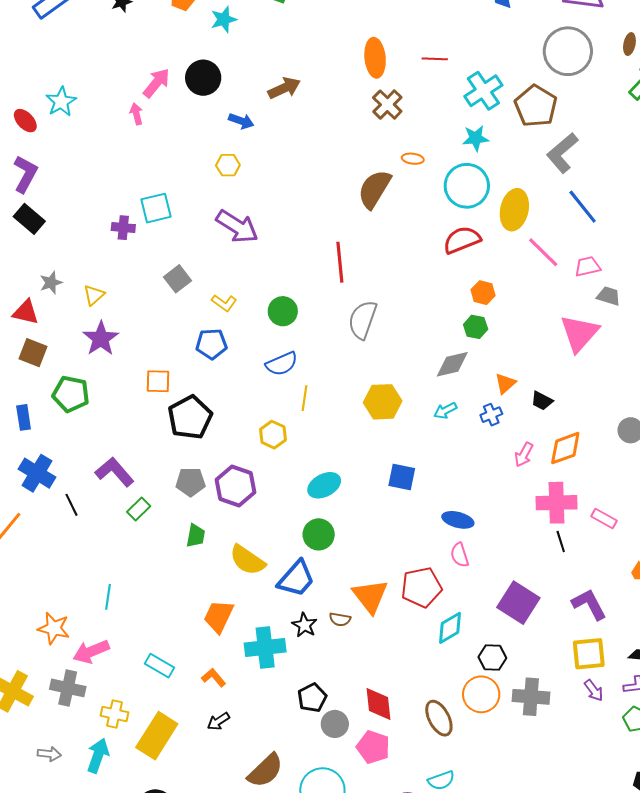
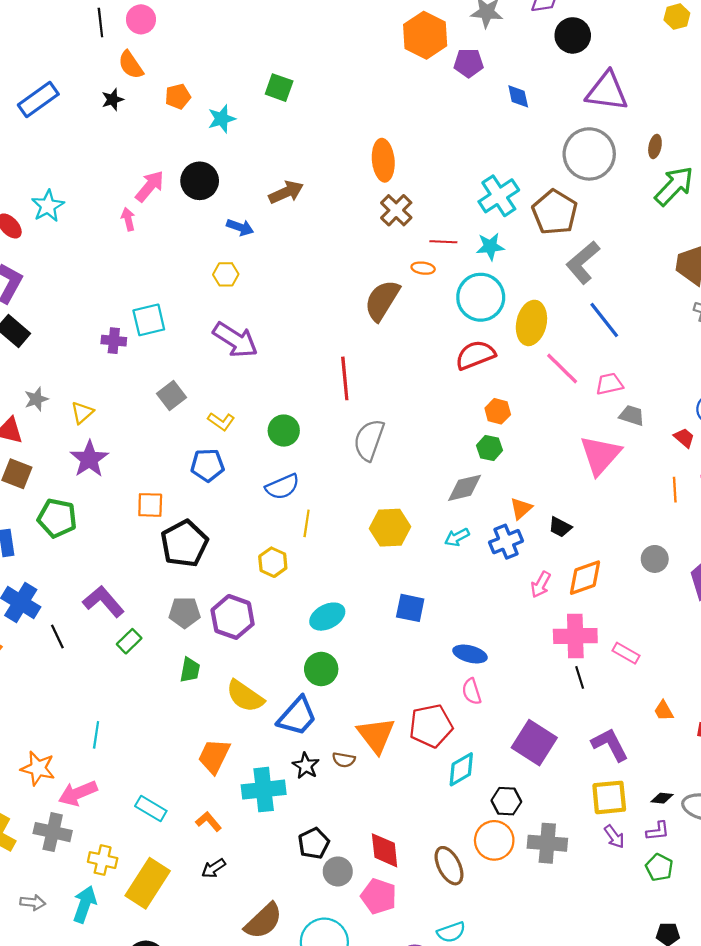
red line: (435, 59) -> (443, 242), moved
blue cross: (491, 415) -> (506, 542), size x1.4

